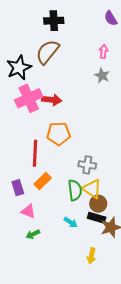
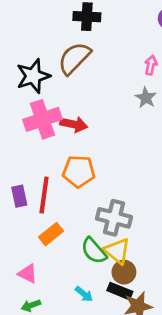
gray cross: (87, 165) -> (114, 218), size x1.4
purple rectangle: (18, 188) -> (19, 196), moved
green semicircle: (75, 190) -> (94, 251), turned 140

